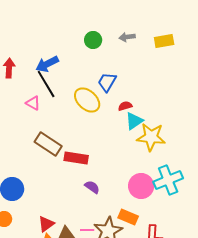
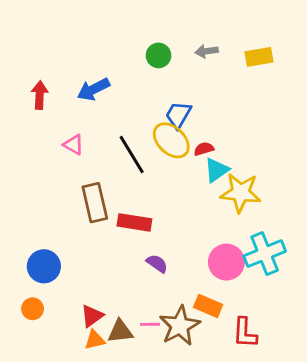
black line: (46, 84) -> (132, 154), moved
yellow ellipse: (87, 100) -> (171, 140), moved
brown rectangle: (48, 144) -> (95, 203), turned 44

